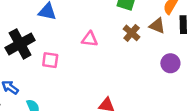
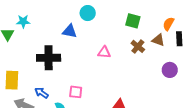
black cross: (20, 44) -> (49, 58), turned 30
pink square: (50, 60) -> (76, 92), moved

